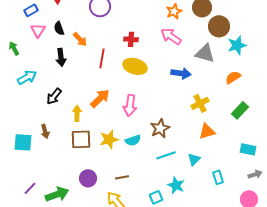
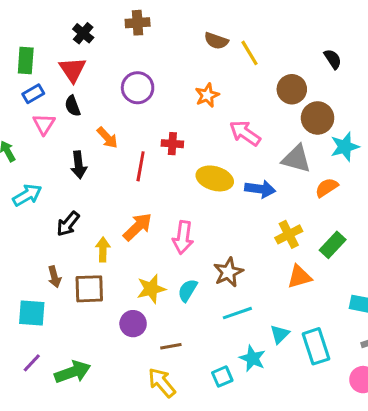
orange star: (174, 11) -> (207, 95), moved
black semicircle: (59, 28) -> (73, 106), moved
red cross: (131, 39) -> (172, 144), moved
yellow ellipse: (135, 66) -> (215, 178), moved
orange semicircle: (233, 77) -> (327, 188), moved
green rectangle: (240, 110) -> (333, 245), moved
brown square: (81, 139) -> (89, 289), moved
cyan semicircle: (133, 140) -> (187, 290), turned 140
cyan square: (23, 142) -> (32, 313), moved
cyan triangle: (194, 159) -> (280, 334), moved
cyan rectangle: (218, 177) -> (316, 346), size x1.6
purple circle: (88, 178) -> (133, 324), moved

